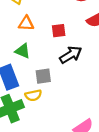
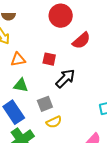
red square: (59, 31) -> (49, 59), turned 32
yellow semicircle: (33, 95) -> (54, 122), moved

